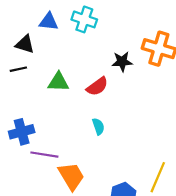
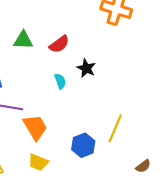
black star: (122, 62) -> (86, 68), moved, turned 30

